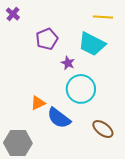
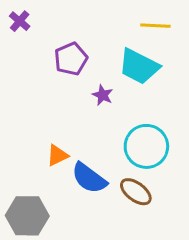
cyan circle: (81, 89) -> (146, 146), moved
brown ellipse: (103, 129) -> (136, 192), moved

